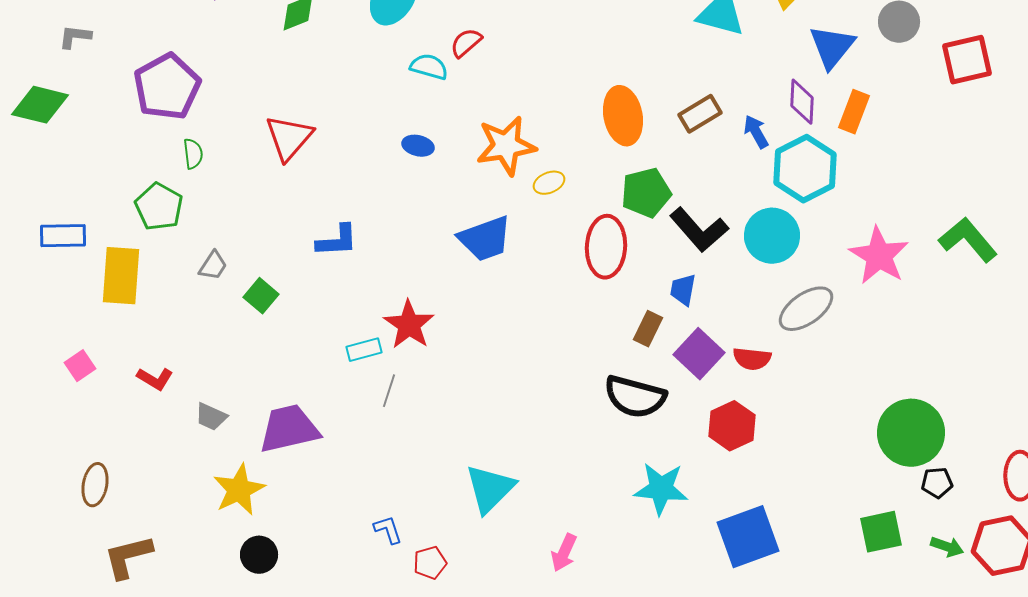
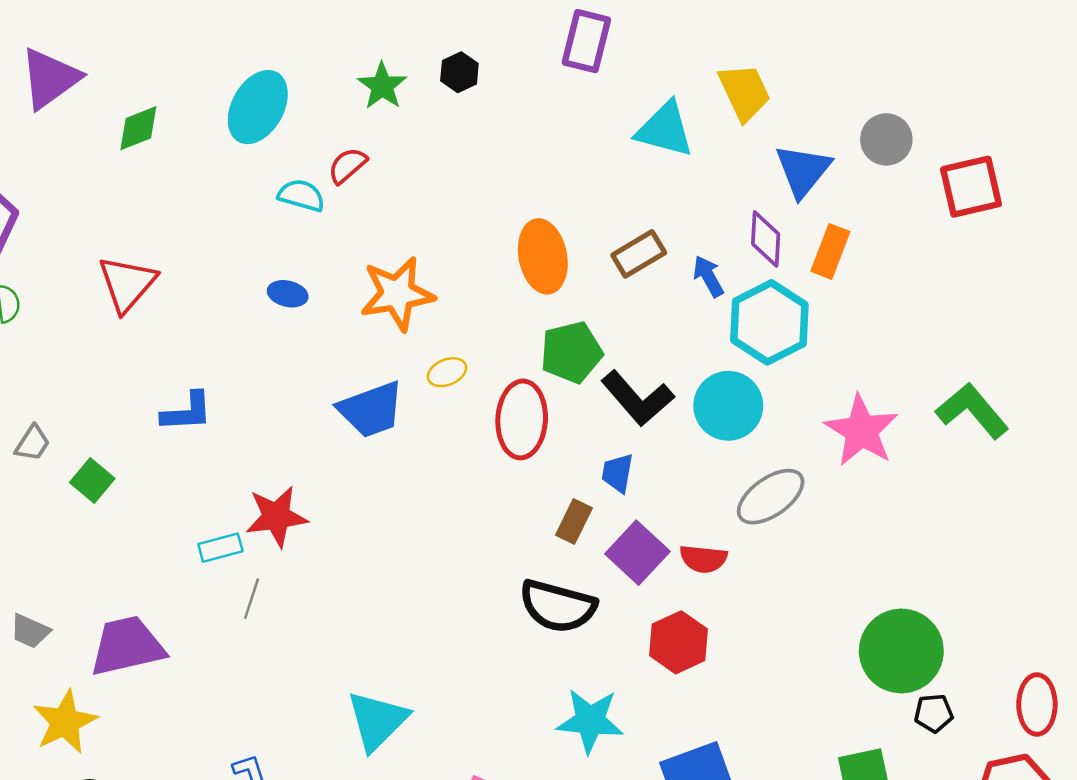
yellow ellipse: (549, 183) -> (447, 372), moved
red star: (409, 325) -> (276, 517), turned 30

